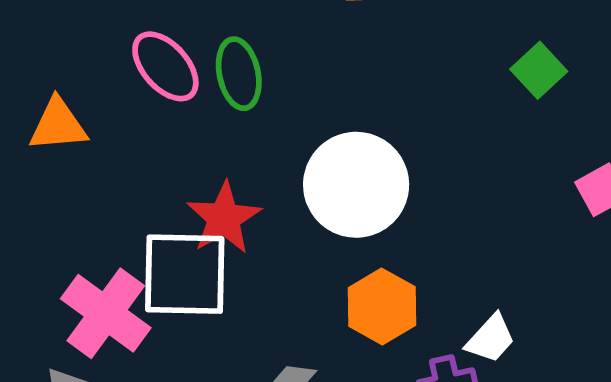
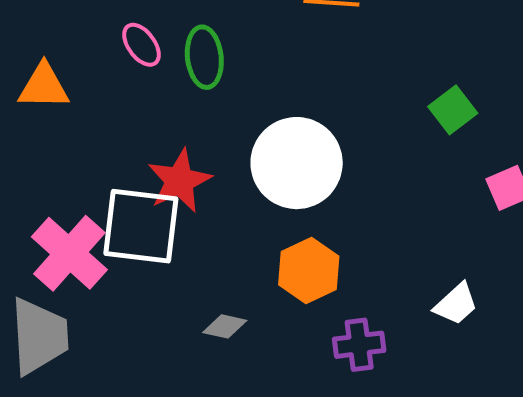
pink ellipse: (165, 66) -> (141, 45), size x0.7
green square: (539, 70) -> (453, 110), moved
white trapezoid: (491, 339) -> (456, 304), moved

